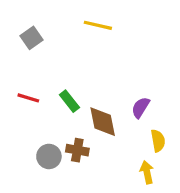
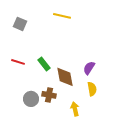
gray square: (32, 38) -> (20, 24), turned -32
yellow semicircle: (158, 141) -> (92, 89), moved
yellow arrow: (147, 172) -> (75, 109), moved

